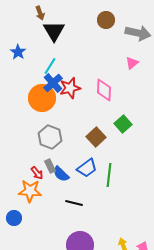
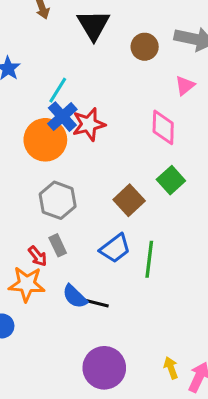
brown circle: (106, 20) -> (145, 47), moved
black triangle: (54, 31) -> (93, 25), moved
pink diamond: (104, 90) -> (163, 127), moved
blue semicircle: (61, 174) -> (75, 296), moved

